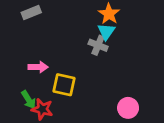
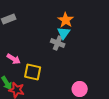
pink arrow: (38, 67) -> (14, 59), turned 32

